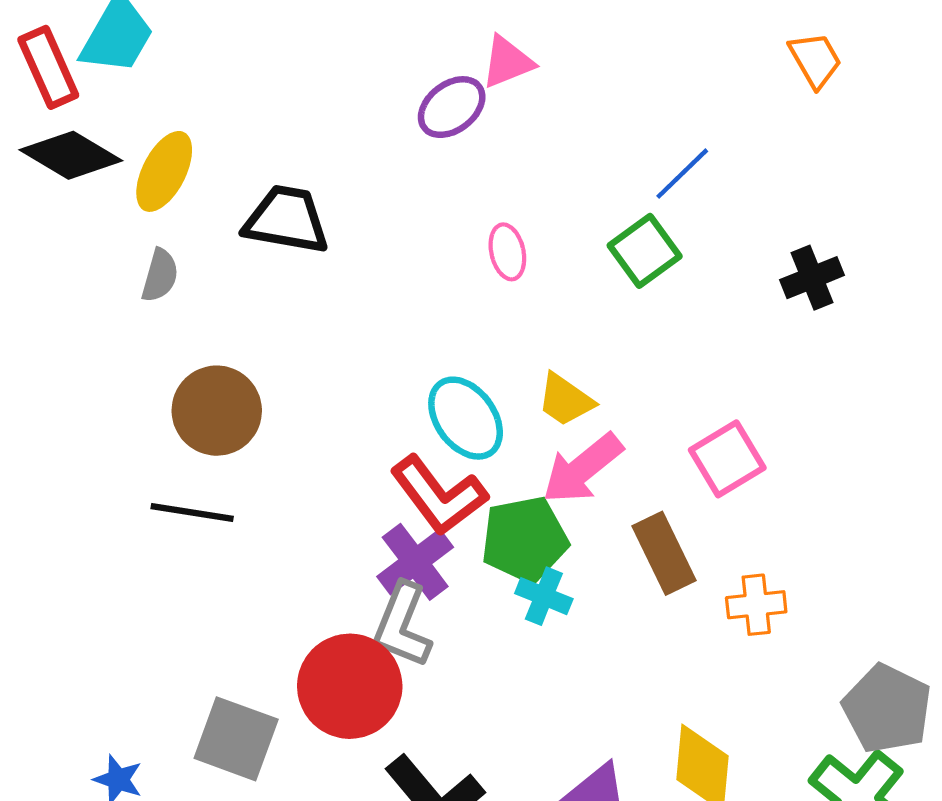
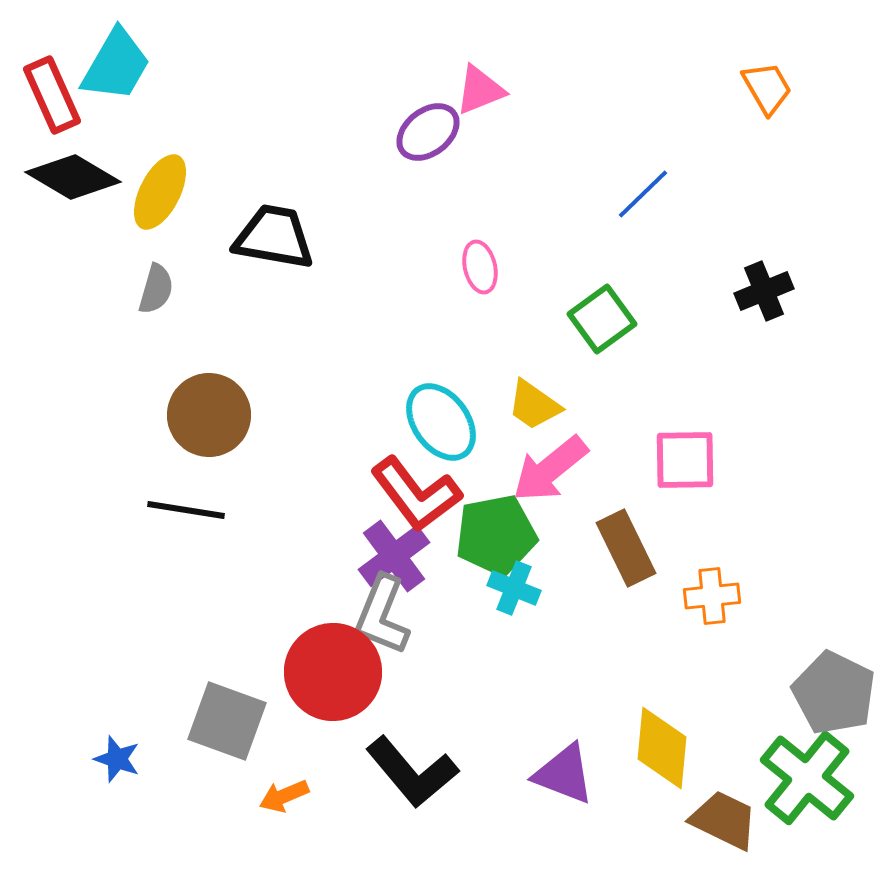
green square: (645, 251) -> (602, 319), moved
pink square: (727, 459) -> (685, 460), turned 30

